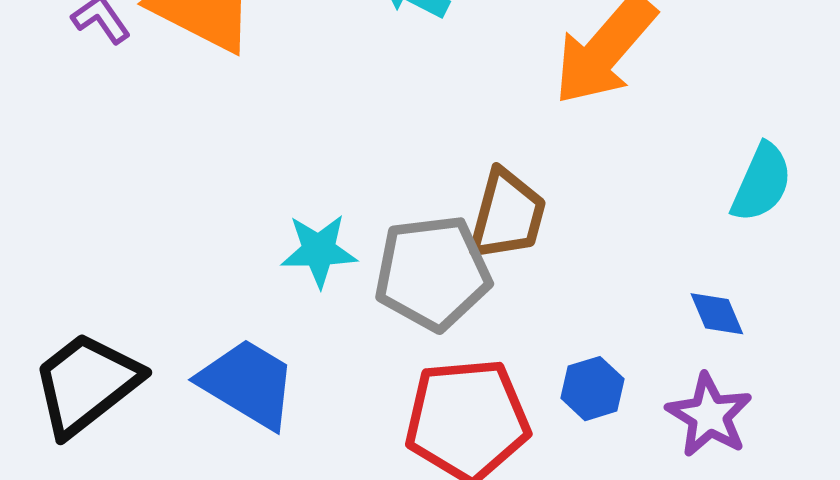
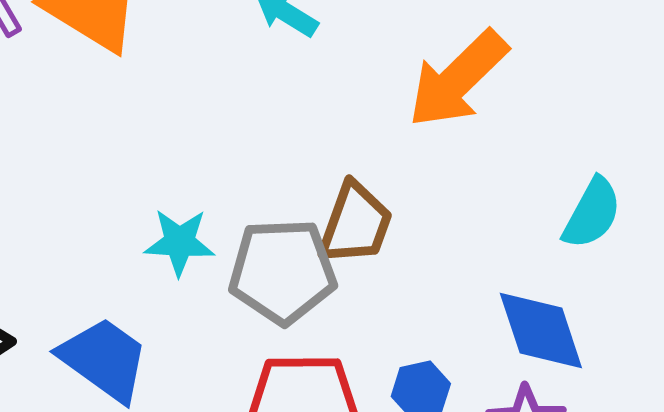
blue diamond: (717, 314) -> (541, 330), size x1.8

